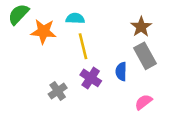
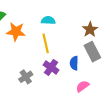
cyan semicircle: (75, 18) -> (48, 20), moved
pink semicircle: (143, 102) -> (83, 86), moved

